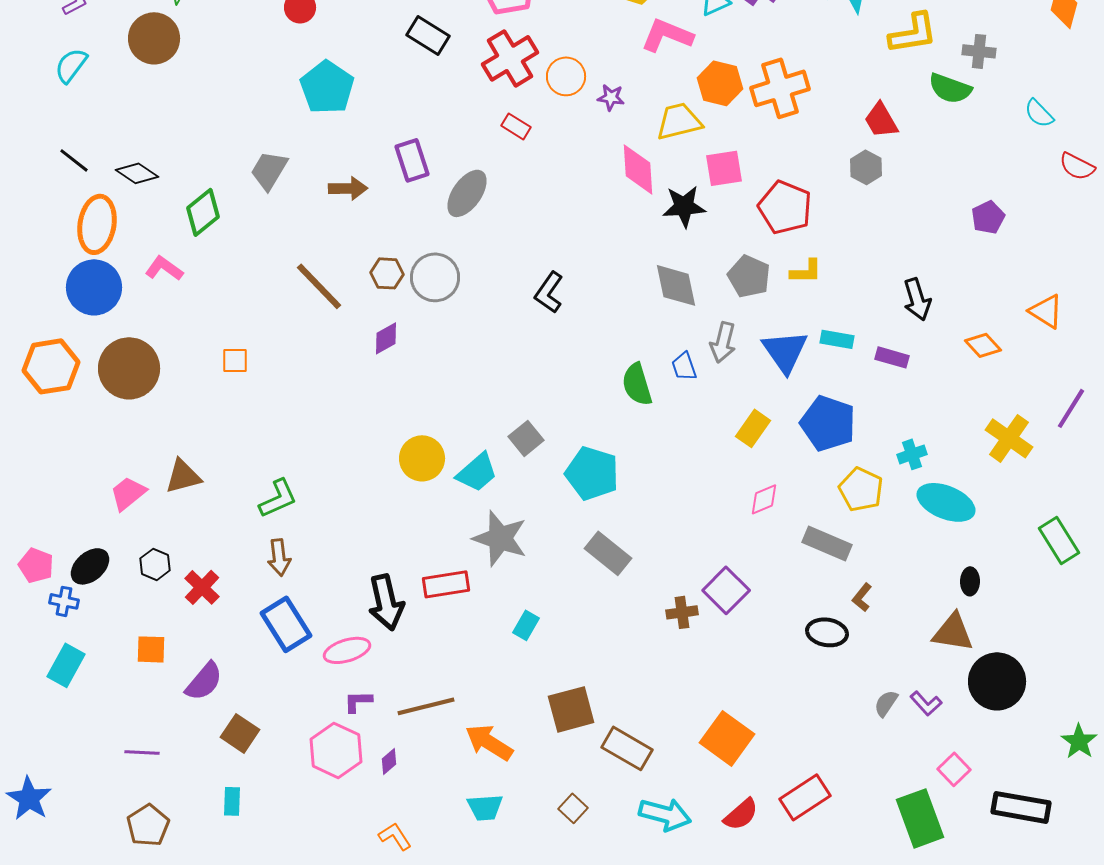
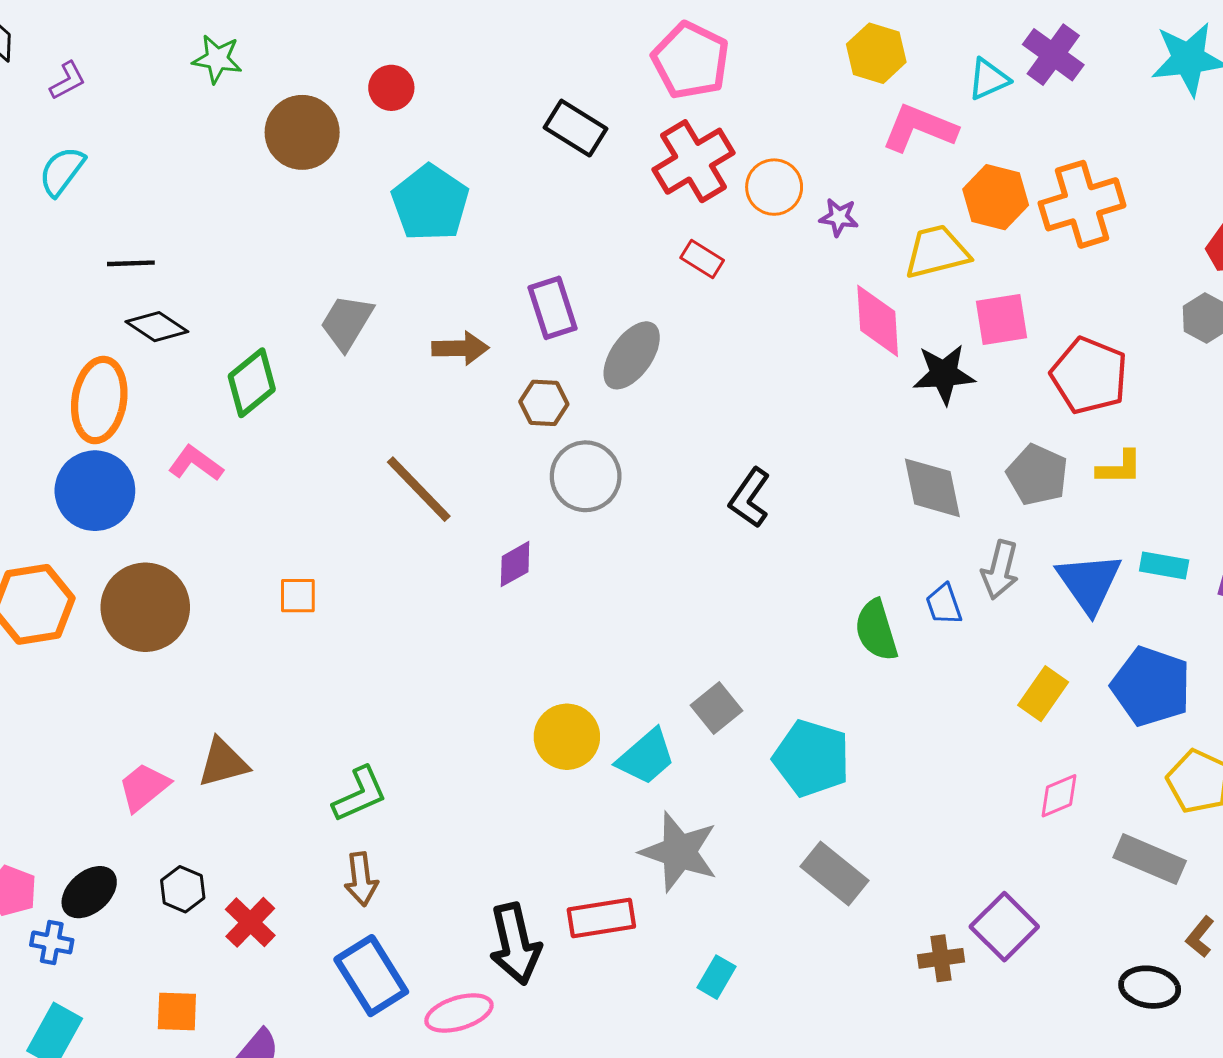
brown circle: (154, 38) -> (302, 132), moved
black line: (74, 160) -> (131, 263), moved, turned -40
brown hexagon: (387, 273) -> (544, 403), moved

